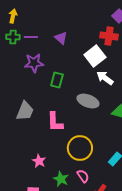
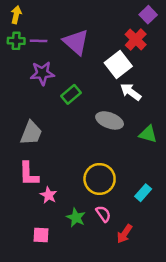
red cross: (109, 36) -> (136, 40), turned 36
purple triangle: (61, 38) -> (76, 42), size x1.6
green rectangle: (57, 80) -> (71, 94), turned 35
pink L-shape: (55, 122) -> (29, 174), moved

